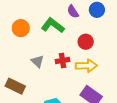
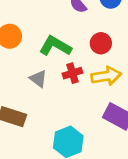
green L-shape: (53, 25) -> (55, 46), moved

